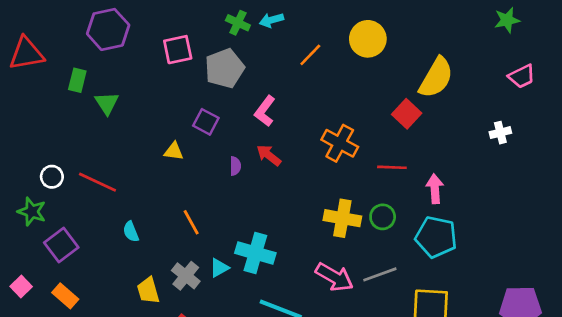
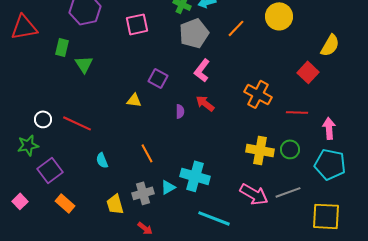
gray pentagon: (225, 68) -> (194, 33), moved
yellow semicircle: (436, 78) -> (330, 45), size x0.7
green star: (32, 212) -> (28, 145), turned -30
gray cross: (186, 276) -> (143, 193), turned 35
orange rectangle: (65, 296) -> (65, 203), moved

